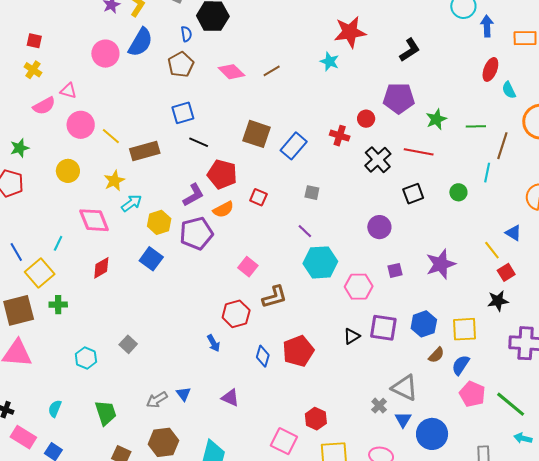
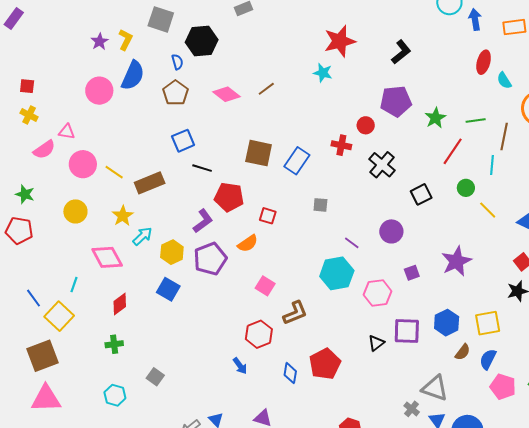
green star: (20, 148) -> (25, 194), turned -30
red line: (419, 152) -> (453, 151), moved, turned -60
orange semicircle: (223, 209) -> (248, 244), moved
purple line: (305, 231) -> (352, 243), moved
yellow line: (492, 250) -> (488, 210), moved
green cross: (58, 305) -> (114, 344), moved

